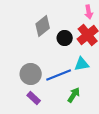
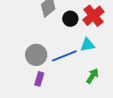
green arrow: (74, 95) -> (92, 76), moved
purple rectangle: (34, 98) -> (39, 79), turned 64

